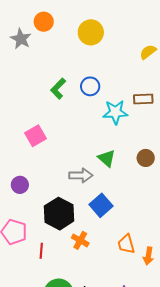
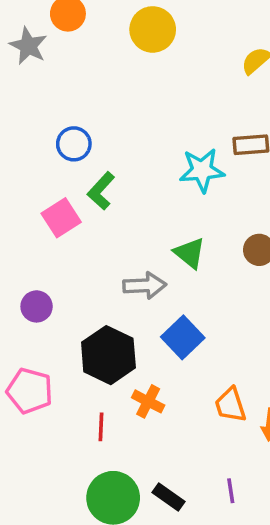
blue circle: (90, 86) -> (74, 144), moved
green L-shape: (58, 89) -> (101, 191), moved
red line: (41, 251) -> (101, 427), moved

